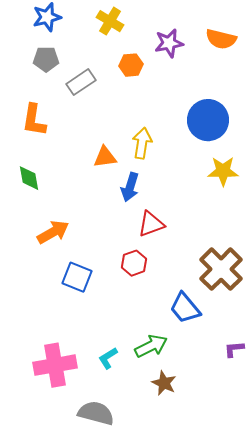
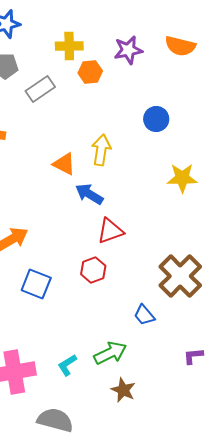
yellow cross: (110, 21) -> (69, 46), moved, turned -32
blue circle: (208, 120) -> (156, 119), moved, size x0.6
orange triangle: (105, 157) -> (64, 164), turned 35
blue arrow: (130, 187) -> (89, 194), turned 104
blue trapezoid: (185, 308) -> (144, 315), size x0.7

